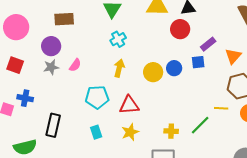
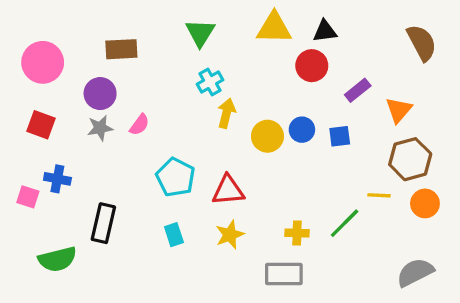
blue square: (198, 62) -> (340, 136), moved
yellow arrow: (119, 68) -> (226, 113), moved
cyan pentagon: (97, 97) -> (176, 177), turned 30

